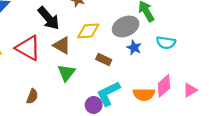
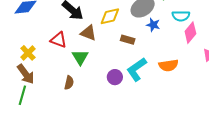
red triangle: (28, 48) -> (59, 40), size x0.7
green triangle: (66, 73) -> (80, 57), moved
pink diamond: (164, 86) -> (190, 33), moved
purple circle: (94, 105) -> (115, 77), moved

